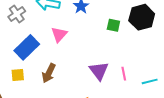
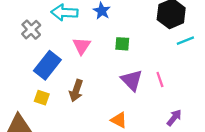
green square: (113, 25) -> (122, 44), moved
yellow square: (18, 75) -> (42, 98), turned 32
cyan line: (150, 81) -> (185, 41), moved

